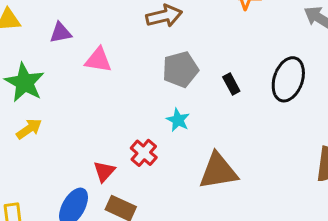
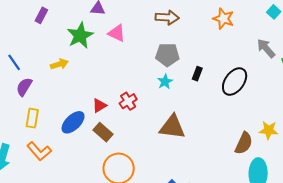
green star: (25, 83) -> (80, 36), moved
black rectangle: (231, 84) -> (197, 74), turned 32
cyan star: (178, 120) -> (165, 82), moved

